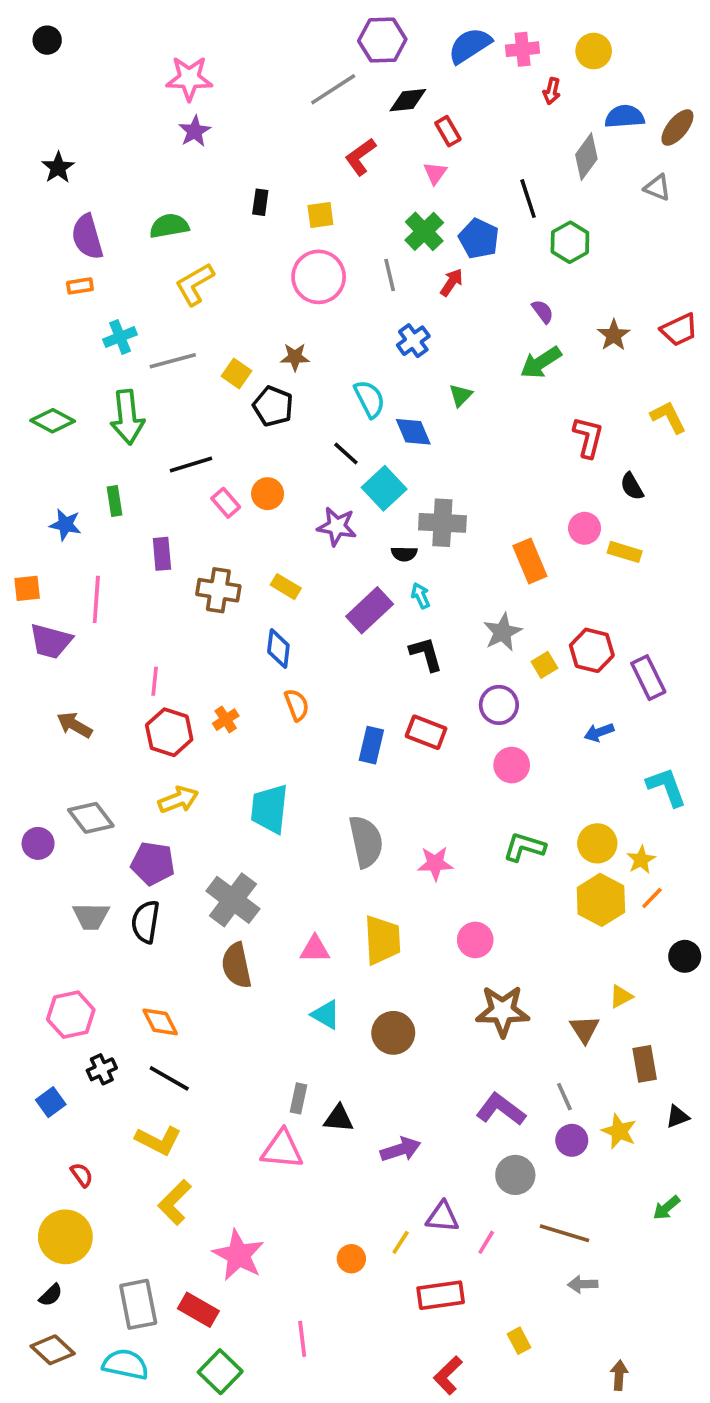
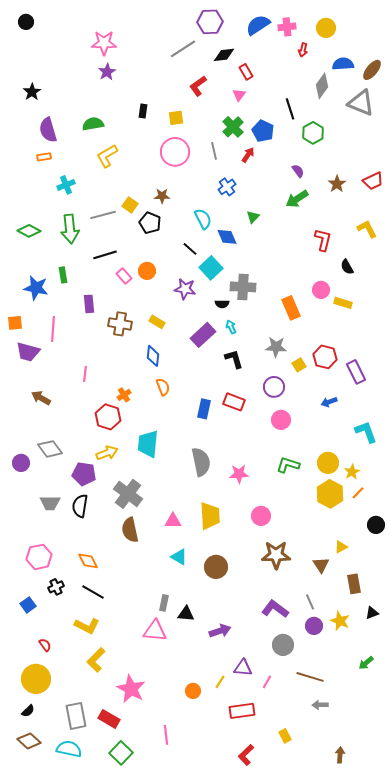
gray triangle: (657, 188) -> (361, 103), size x1.8
gray line: (173, 361) -> (103, 215), moved
blue star: (65, 525) -> (36, 288), size x1.4
gray star: (503, 632) -> (276, 347), turned 30
red hexagon: (169, 732) -> (108, 417), moved
yellow arrow: (178, 800) -> (107, 453), moved

